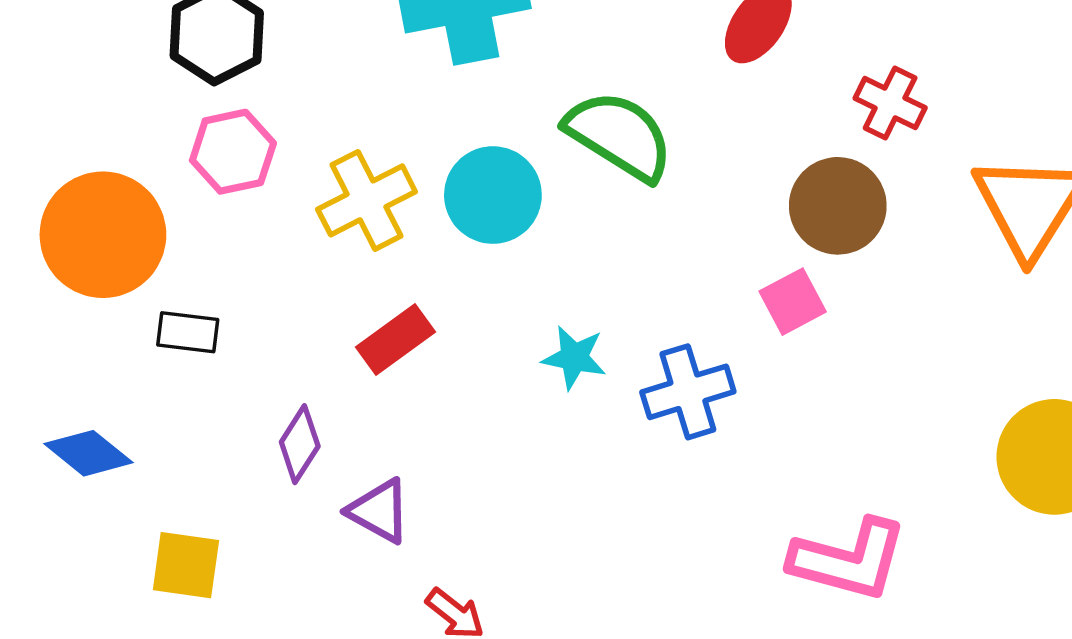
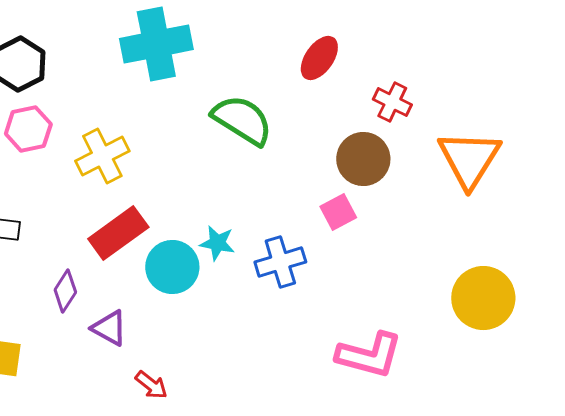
cyan circle: (493, 195) -> (172, 267), moved
red rectangle: (395, 339) -> (118, 233), size x1.4

